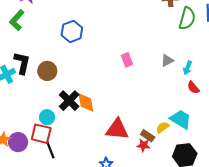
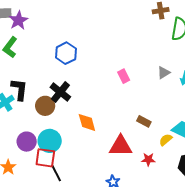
brown circle: (47, 71) -> (45, 106), moved
black cross: (69, 101) -> (60, 92), moved
cyan circle: (47, 117) -> (50, 141), size x1.5
brown rectangle: (148, 136) -> (144, 121), moved
purple circle: (18, 142) -> (27, 142), moved

